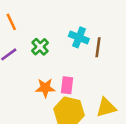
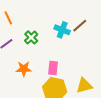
brown line: (98, 47) -> (80, 26), moved, turned 42
orange star: (45, 88) -> (24, 69), moved

